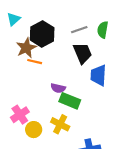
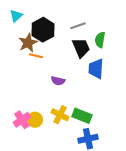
green semicircle: (103, 30) -> (100, 40), moved
green rectangle: (70, 101) -> (82, 116), moved
pink cross: (20, 115) -> (22, 120), moved

